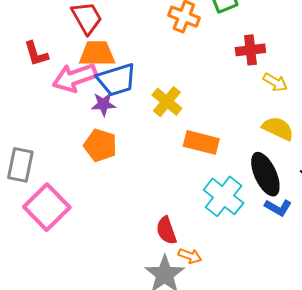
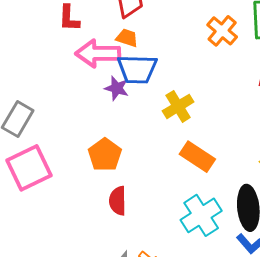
orange trapezoid: (97, 54) -> (127, 38), size x0.6
orange pentagon: (100, 145) -> (105, 155), moved
red semicircle: (166, 230) -> (118, 201), moved

